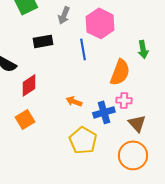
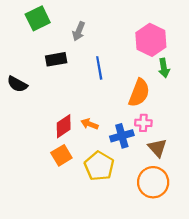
pink hexagon: (100, 23) -> (151, 40), moved
red diamond: (29, 85) -> (64, 126), moved
orange square: (25, 119) -> (61, 155), moved

